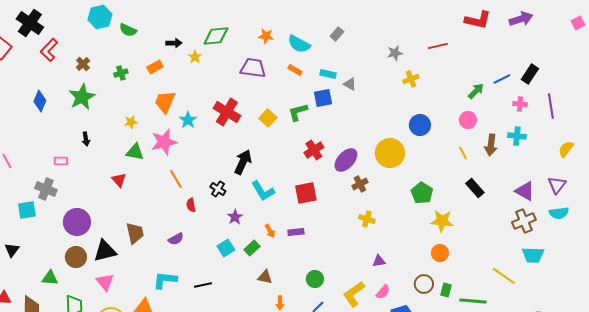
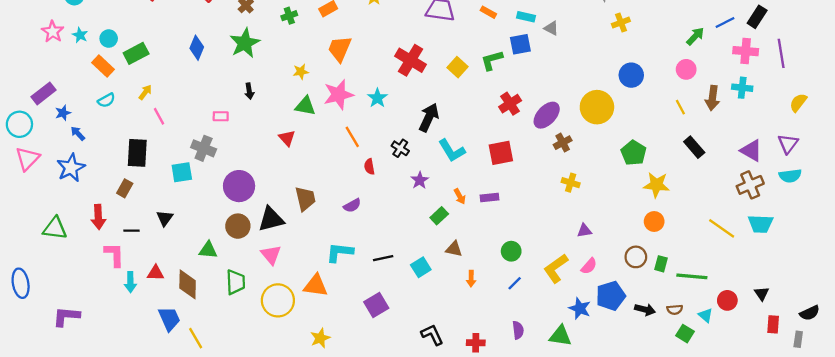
pink cross: (520, 104) -> (746, 51), size x1.5
cyan star: (188, 120) -> (377, 98), moved
cyan square: (226, 248) -> (421, 267), moved
yellow line: (504, 276) -> (722, 228), moved

